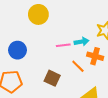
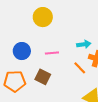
pink line: (63, 45) -> (52, 53), moved
brown square: (52, 78) -> (43, 77), moved

